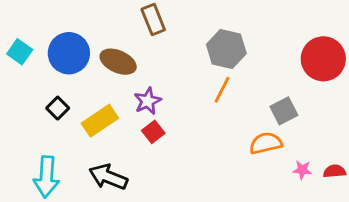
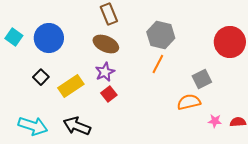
brown ellipse: (118, 62) -> (106, 44), moved
cyan arrow: (46, 177) -> (33, 126), turned -76

